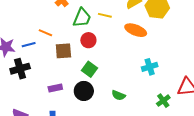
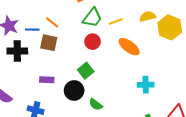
yellow line: (105, 15) -> (116, 22), turned -48
orange ellipse: (136, 30) -> (129, 47), moved
brown square: (63, 51) -> (49, 43), moved
green semicircle: (118, 95) -> (96, 104), moved

